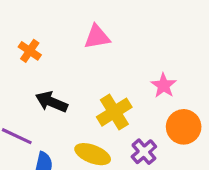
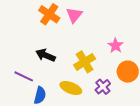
pink triangle: (97, 37) -> (74, 15), turned -42
orange cross: (30, 51) -> (49, 14), moved, size x1.5

